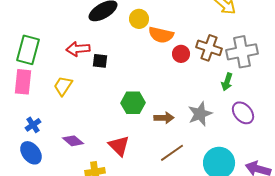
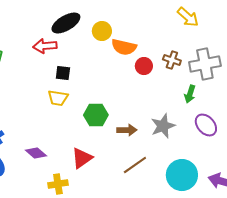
brown cross: (209, 48) -> (172, 60), size x0.7
red arrow: (78, 49) -> (45, 46), moved
yellow trapezoid: (63, 86) -> (58, 98), moved, turned -115
red triangle: (119, 146) -> (82, 158), turned 40

